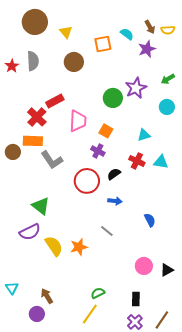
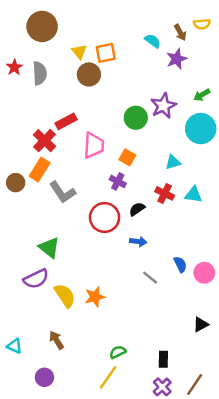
yellow semicircle: (168, 30) -> (202, 24), moved
yellow triangle: (66, 32) -> (79, 52), moved
orange square: (103, 44) -> (106, 53), moved
red star: (12, 66) -> (14, 67), moved
cyan circle: (167, 107) -> (201, 129), size x1.6
orange rectangle: (33, 141) -> (40, 169), turned -60
gray line: (107, 231) -> (150, 278), moved
pink circle: (144, 266) -> (204, 273), moved
cyan triangle: (12, 288) -> (14, 346), turned -32
brown arrow: (47, 296) -> (56, 340), moved

